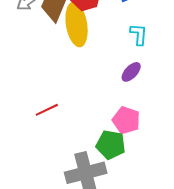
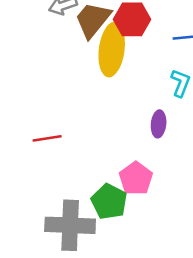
purple ellipse: (131, 72) -> (159, 124), turned -55

